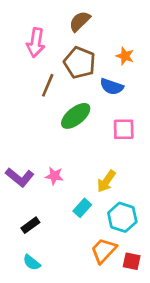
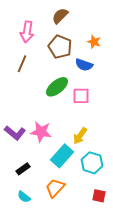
brown line: (48, 85) -> (22, 64), moved
pink square: (124, 129) -> (81, 96), moved
pink star: (54, 176) -> (41, 132), size x1.5
cyan rectangle: (82, 208) -> (62, 156), size x1.6
orange trapezoid: (104, 251) -> (55, 188), moved

